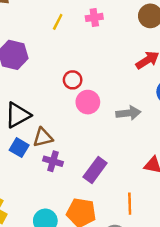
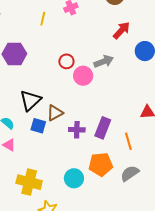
gray arrow: (128, 113) -> (104, 61), moved
purple cross: (53, 161) -> (77, 130), moved
orange line: (130, 204) -> (128, 141), moved

